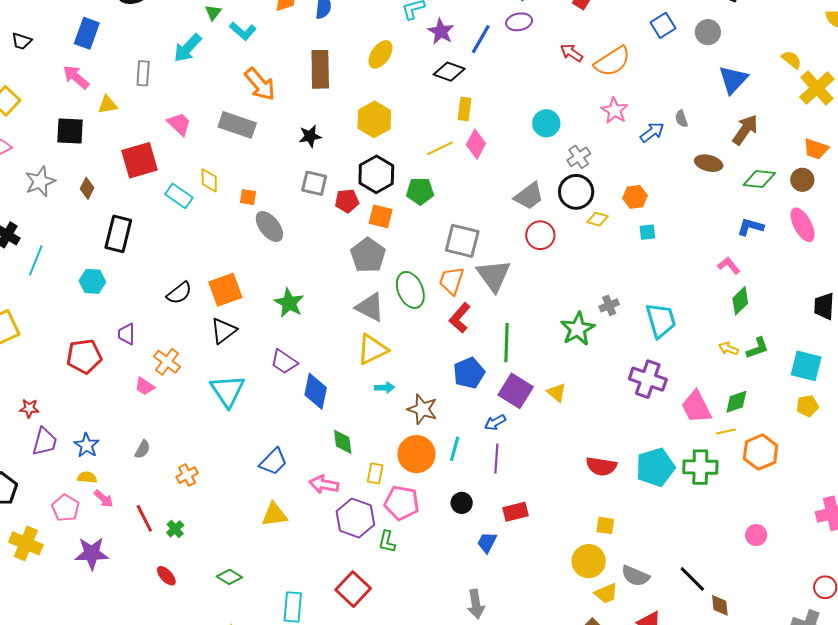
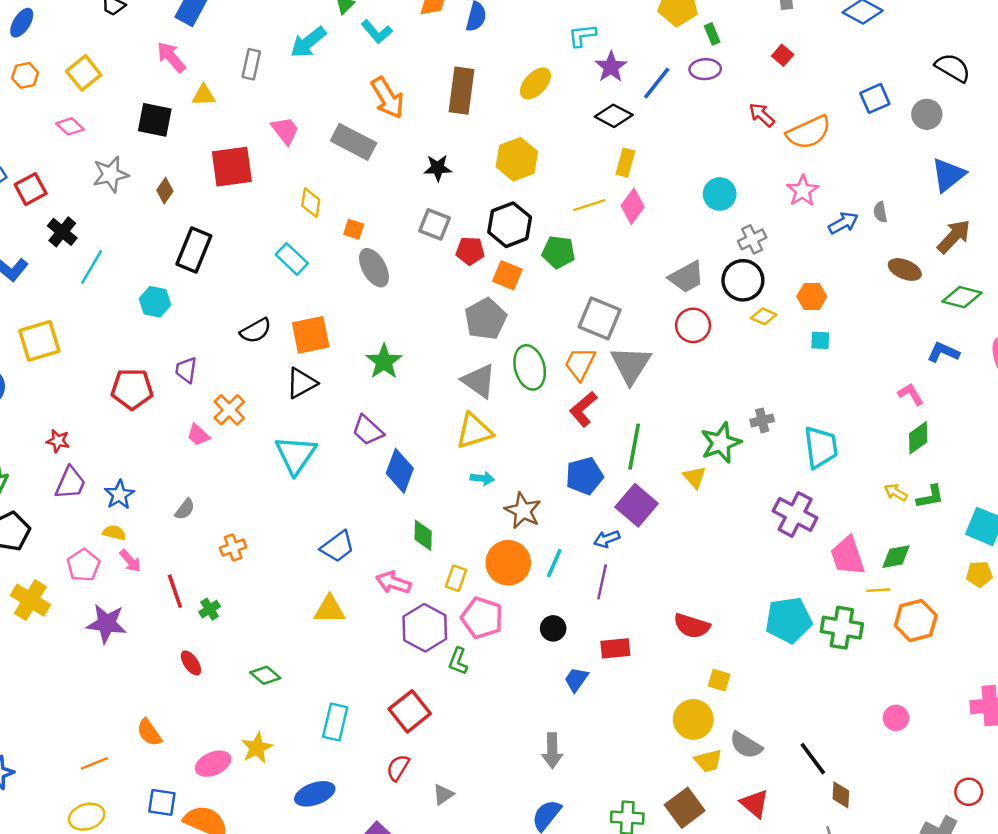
cyan rectangle: (179, 196) -> (292, 259), moved
yellow triangle: (557, 393) -> (695, 477), moved
red semicircle: (601, 466) -> (692, 626), moved

